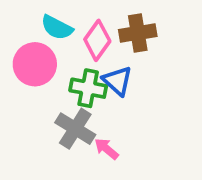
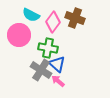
brown cross: (138, 33) -> (75, 18), turned 30
blue triangle: (118, 81) -> (57, 64), moved

